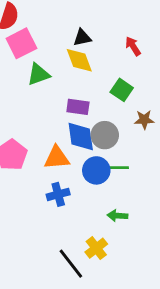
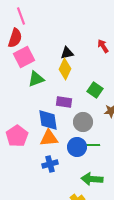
red arrow: (133, 46) -> (103, 46), moved
yellow diamond: (79, 60) -> (65, 69), turned 45
blue diamond: (81, 137) -> (48, 120), moved
green arrow: (117, 216) -> (92, 179), size x1.5

